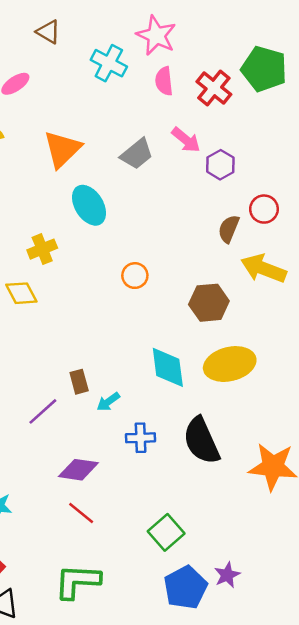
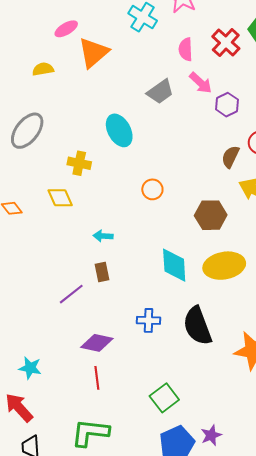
pink semicircle: (164, 81) -> (186, 49), moved
orange triangle: (62, 149) -> (93, 53), moved
yellow cross: (42, 249) -> (79, 163), turned 30
cyan arrow: (108, 402) -> (103, 236), moved, turned 36
red line: (81, 513) -> (97, 378), turned 40

